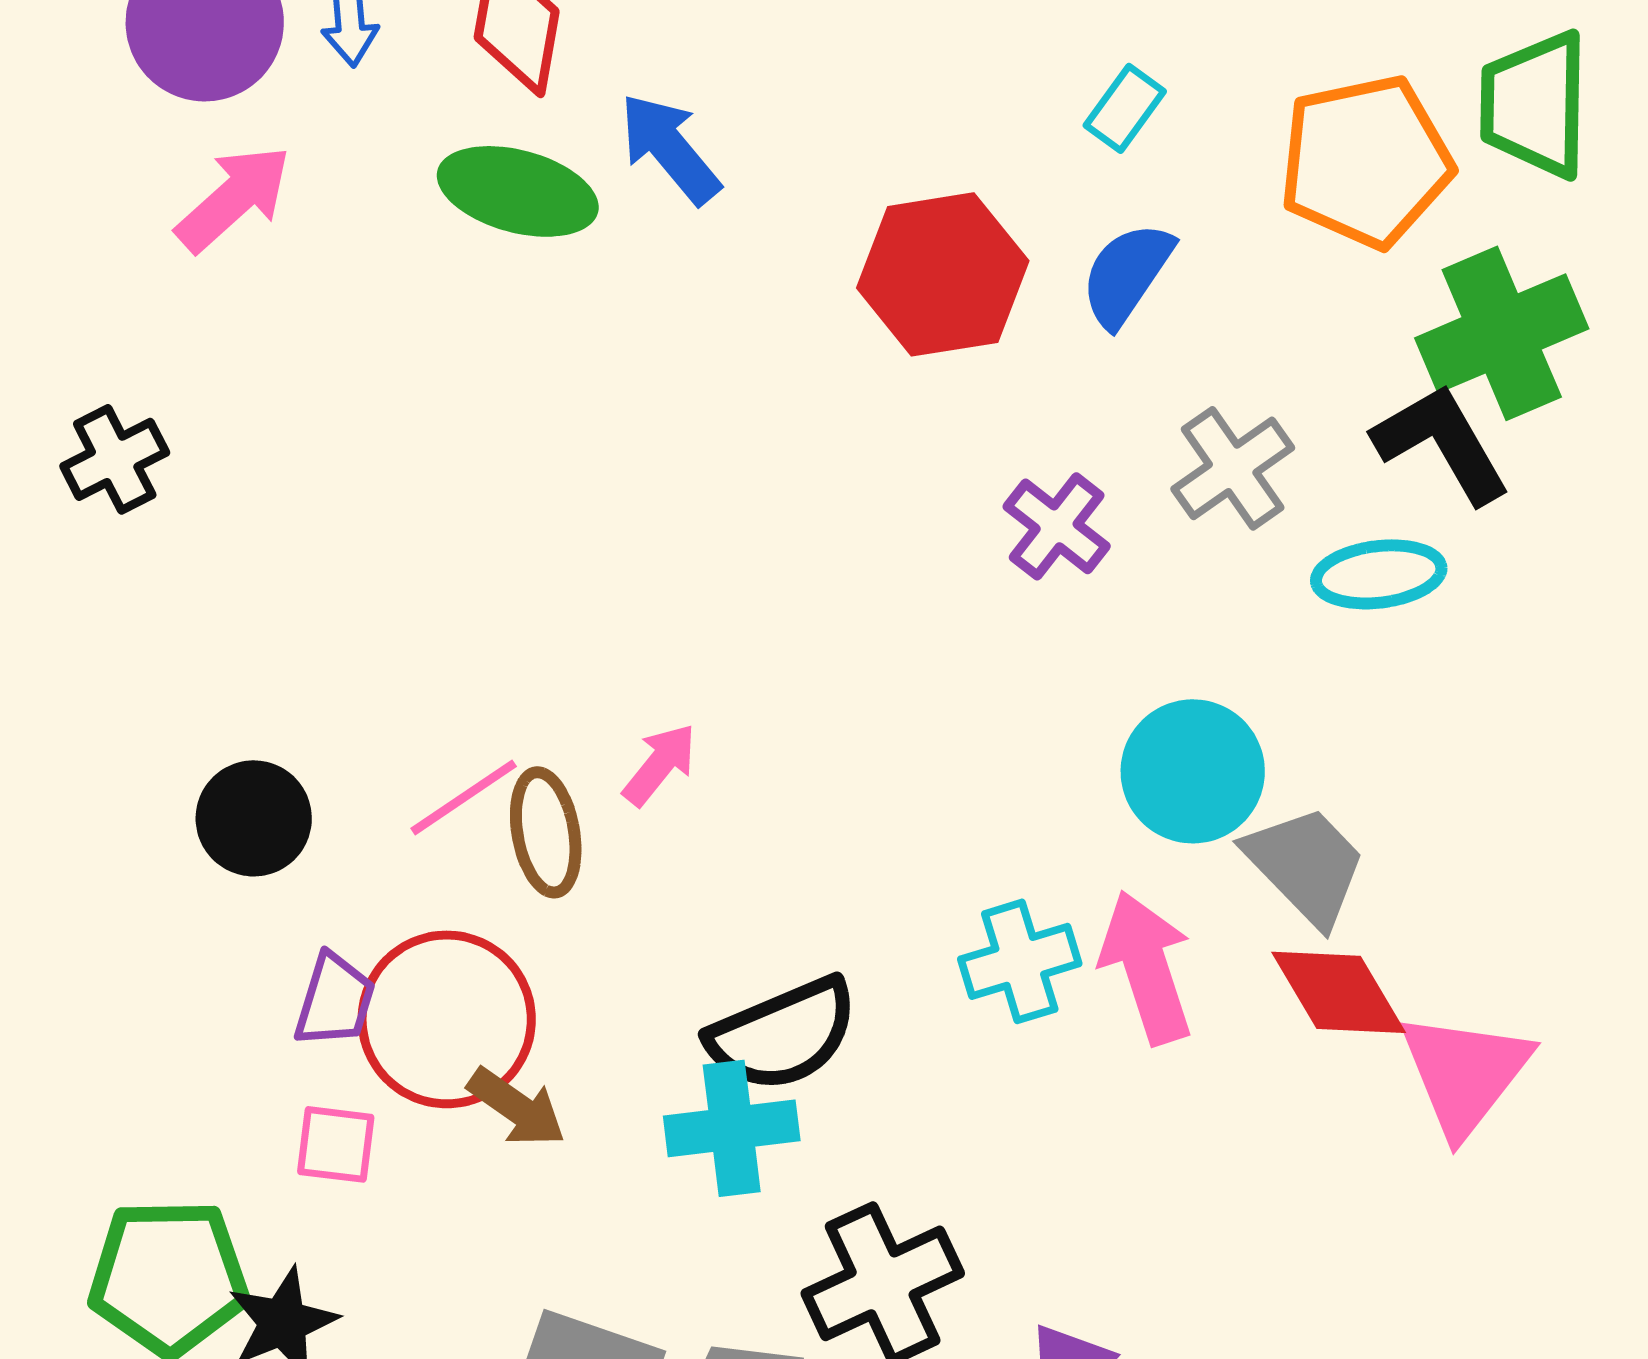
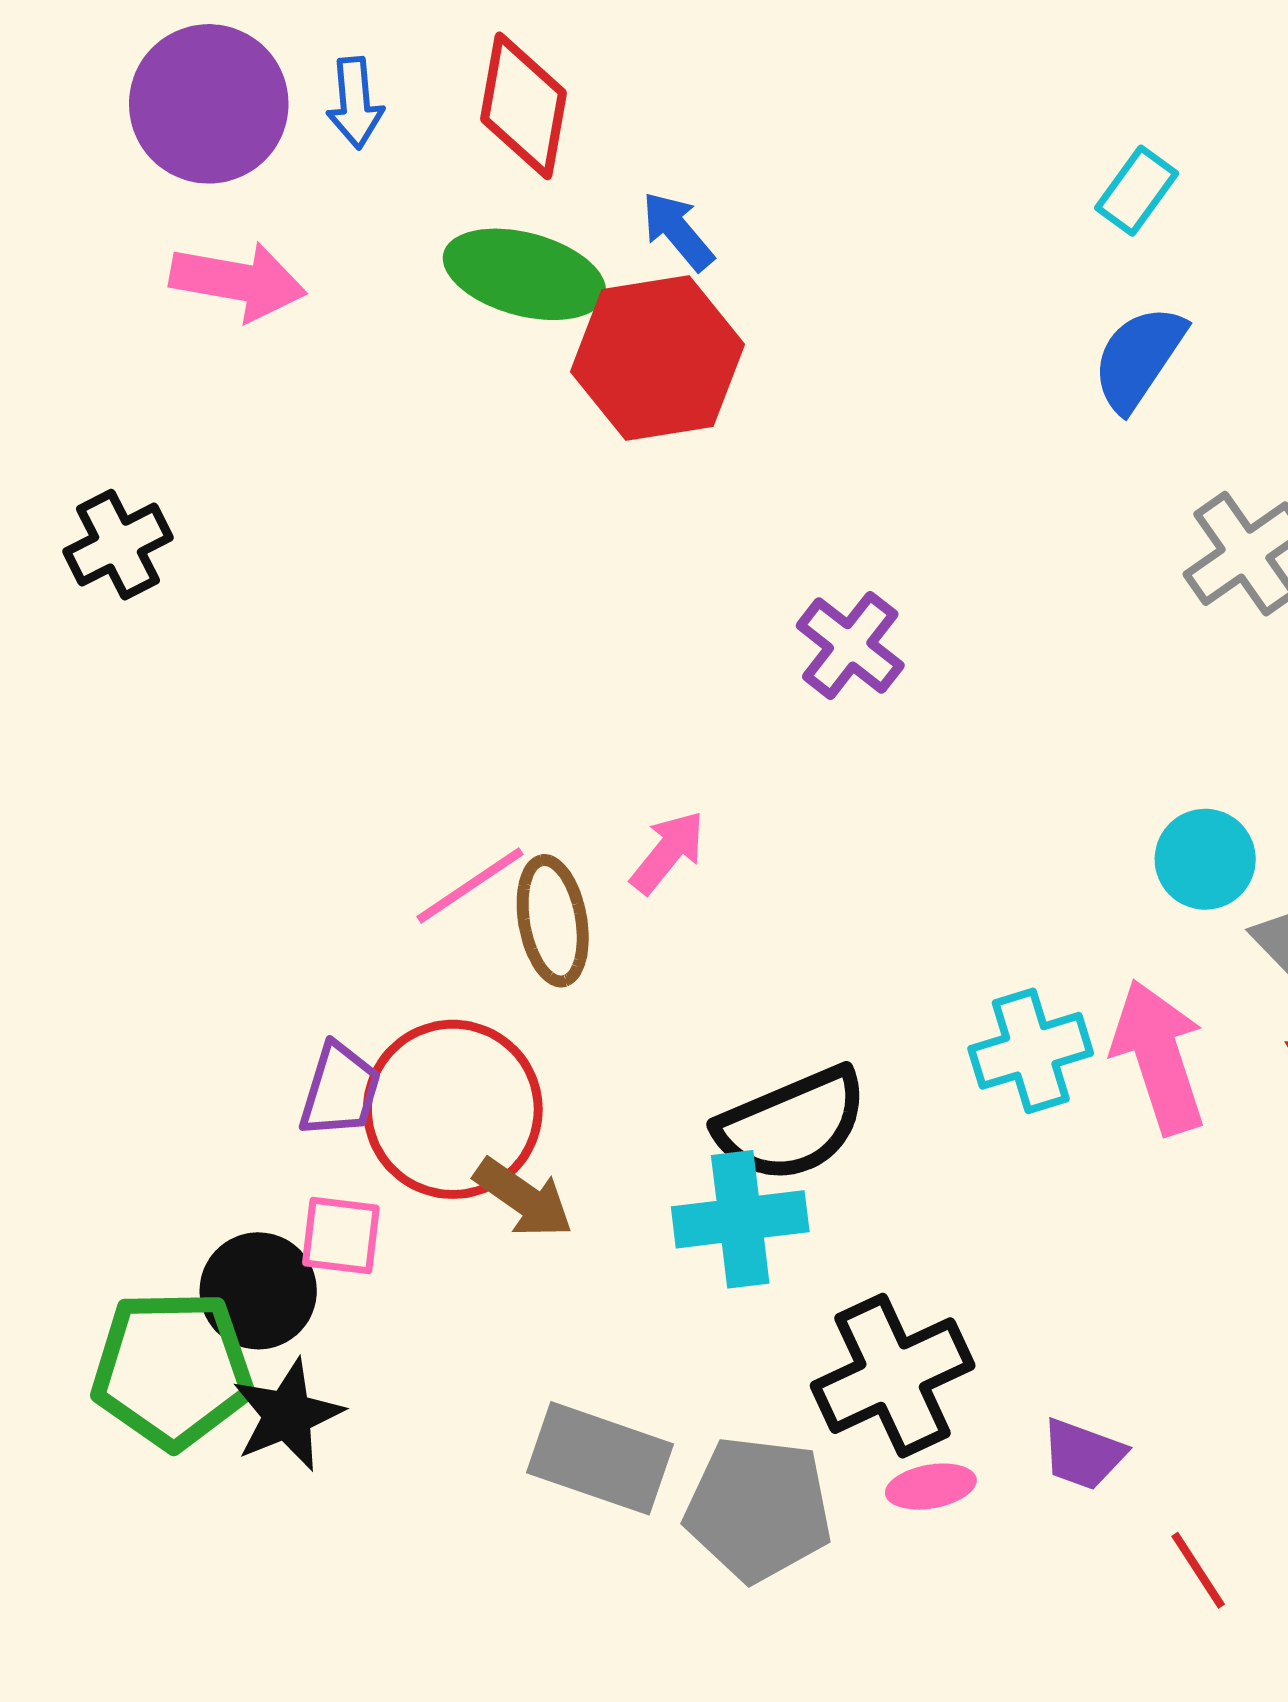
blue arrow: (670, 148) -> (678, 231), size x0.7
pink arrow: (234, 198) -> (238, 281), turned 52
red hexagon: (943, 274) -> (658, 358), moved
purple cross: (1057, 526) -> (850, 645), moved
cyan circle: (1193, 771) -> (1205, 859), size x0.7
black circle: (254, 818) -> (258, 1291), moved

